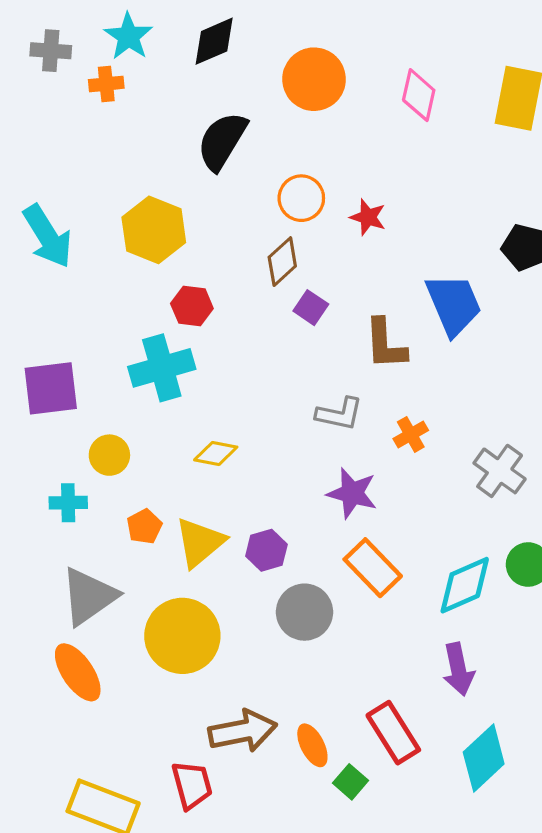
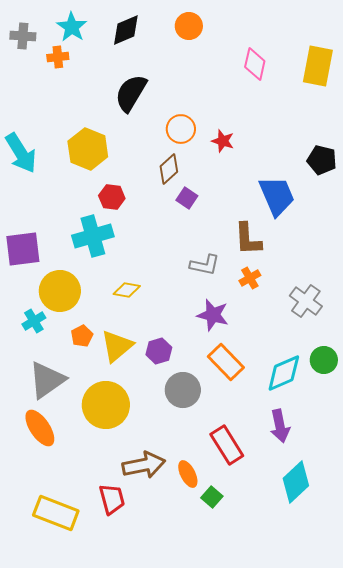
orange circle: (314, 79) -> (189, 26), moved, size x0.7
brown L-shape: (385, 344) -> (248, 239), moved
yellow circle: (109, 455) -> (60, 291), size x1.6
cyan cross: (68, 503) -> (34, 321), turned -30
red rectangle: (393, 733) -> (227, 445), moved

